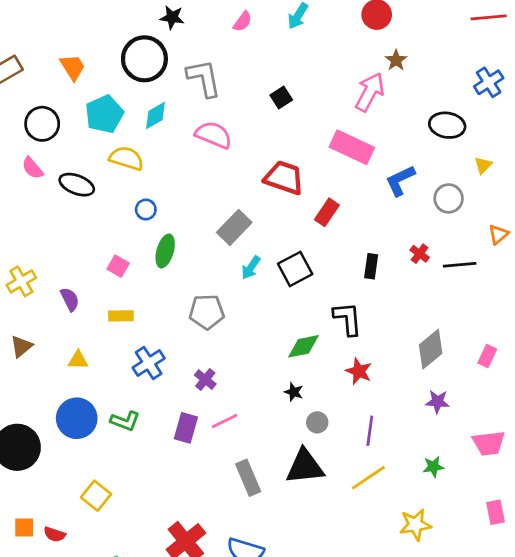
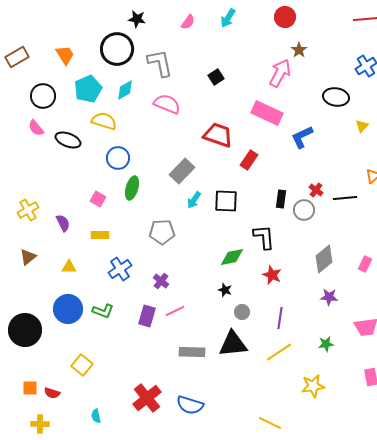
gray circle: (449, 198) -> (304, 210), moved
blue circle: (146, 210) -> (118, 158), size x1.5
black square: (295, 269) -> (226, 201), turned 30
gray rectangle: (248, 478) -> (192, 352), turned -65

